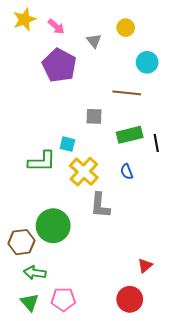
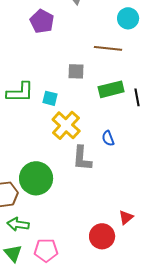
purple pentagon: (59, 65) -> (42, 21), size x0.7
green L-shape: (42, 161) -> (20, 92), moved
blue semicircle: (127, 172) -> (108, 138), moved
red circle: (130, 299) -> (102, 236), moved

